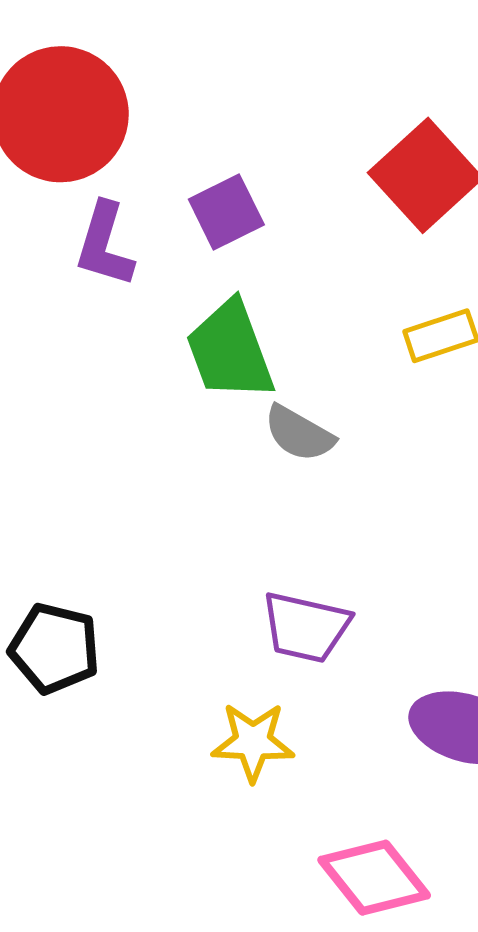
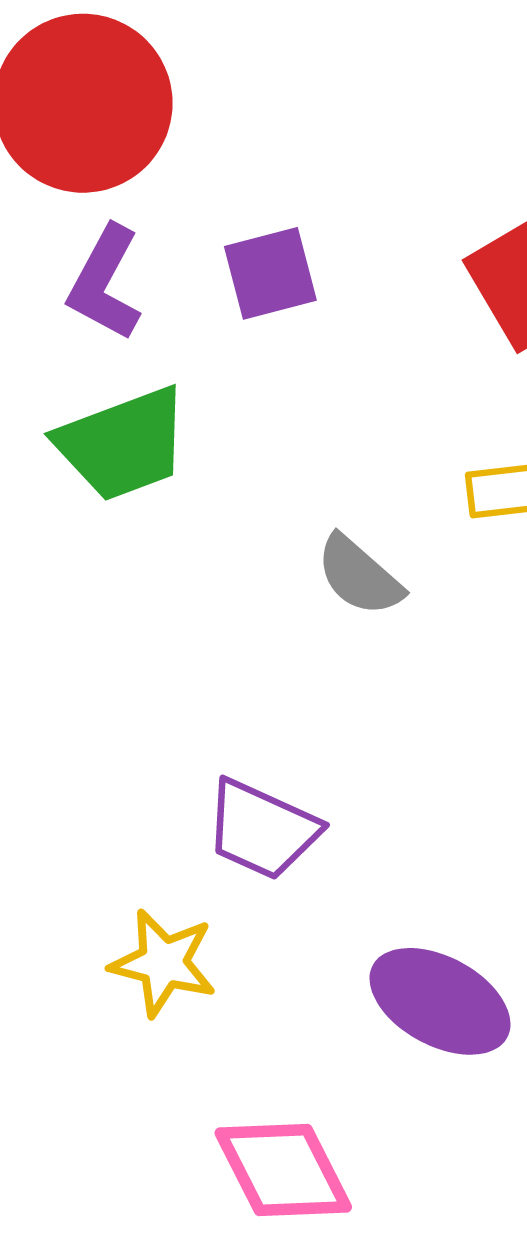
green trapezoid: (230, 351) -> (123, 444), moved, turned -102
gray semicircle: (299, 434) -> (359, 576), moved

